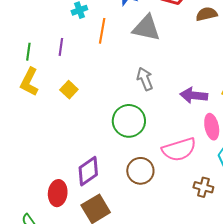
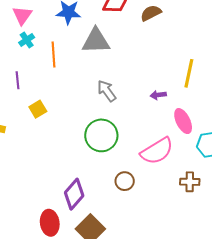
yellow square: (69, 90) -> (38, 109), moved, turned 30
purple arrow: (194, 95) -> (158, 95), size x0.6
brown circle: (140, 171) -> (125, 181), size x0.7

